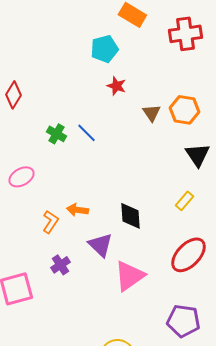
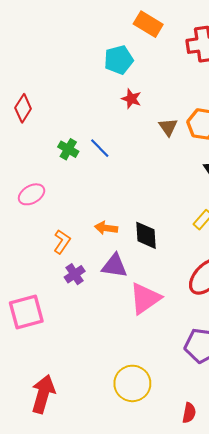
orange arrow: (77, 210) -> (106, 228), moved
purple triangle: (100, 245) -> (115, 266), turned -36
purple cross: (60, 265) -> (75, 274), moved

